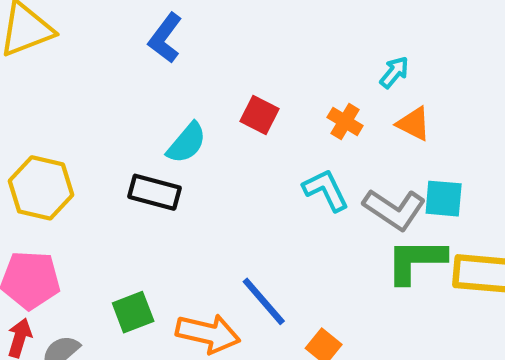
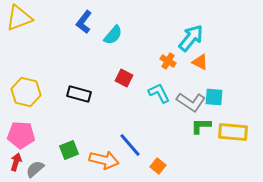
cyan arrow: (394, 72) -> (191, 38), size x1.8
red square: (259, 115) -> (124, 78), moved
cyan semicircle: (187, 143) -> (113, 35), moved
green L-shape: (416, 261) -> (201, 126), size x0.7

